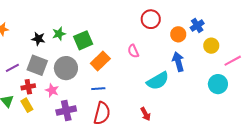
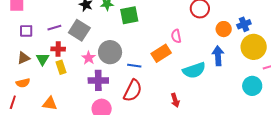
yellow circle: (211, 46) -> (254, 47), size x1.6
orange rectangle: (100, 61) -> (161, 53), moved
gray circle: (66, 68) -> (110, 52), moved
red cross: (28, 87) -> (58, 49), moved

